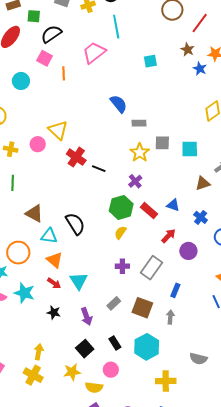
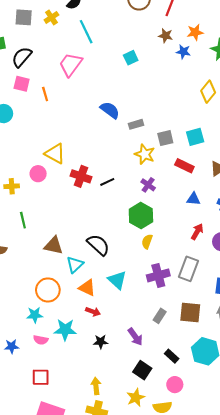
black line: (99, 169) -> (107, 182), turned -32
red rectangle: (149, 211) -> (184, 166), moved
cyan triangle: (49, 236) -> (75, 265), turned -36
purple cross: (122, 266) -> (158, 275), size x1.5
cyan triangle: (79, 281) -> (117, 280), moved

